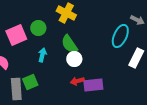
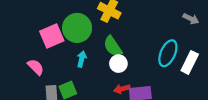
green circle: (38, 28) -> (77, 28), size x1.6
cyan ellipse: (120, 36) -> (168, 53), moved

